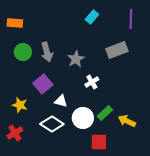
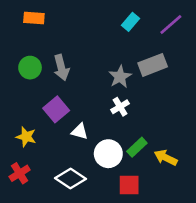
cyan rectangle: (92, 17) -> (130, 22), moved
purple line: (131, 19) -> (171, 25), turned 48
orange rectangle: (15, 23) -> (34, 18), moved
gray star: (76, 59) -> (120, 77), moved
white diamond: (52, 124) -> (70, 178), moved

